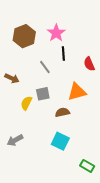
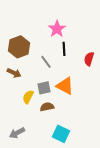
brown hexagon: (24, 36) -> (19, 47), moved
red semicircle: (89, 64) -> (89, 59), turned 40
orange triangle: (77, 92) -> (65, 86), moved, turned 42
brown semicircle: (62, 112) -> (47, 107), moved

